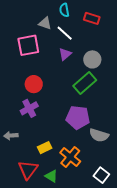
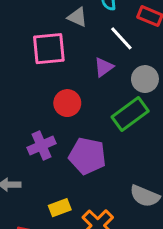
white line: (65, 33) -> (121, 38), moved
red circle: (34, 84) -> (67, 103), moved
purple pentagon: (78, 117) -> (87, 156), moved

